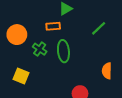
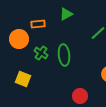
orange rectangle: (53, 26) -> (38, 24), moved

